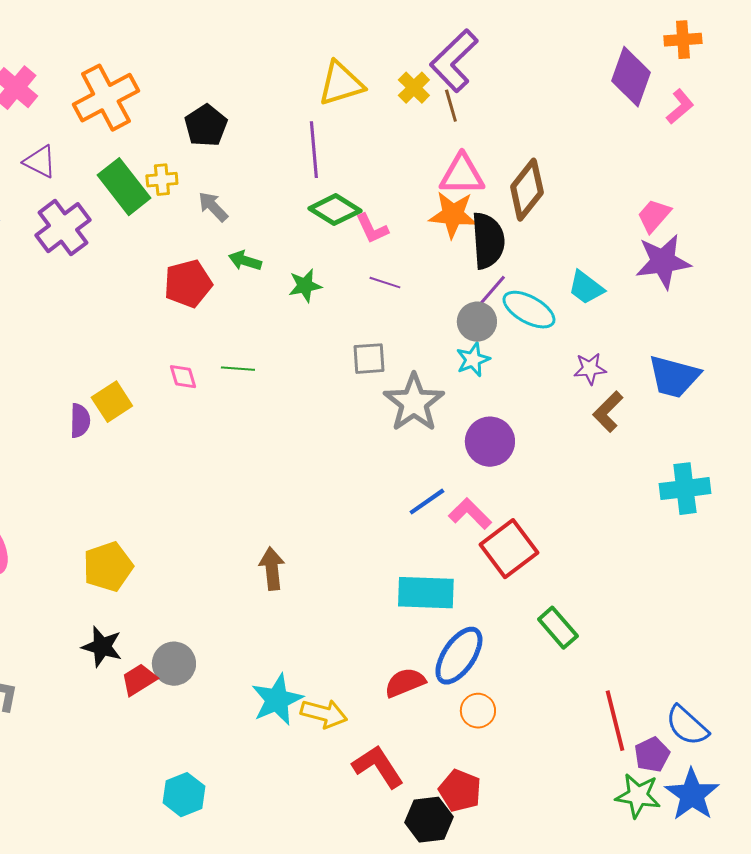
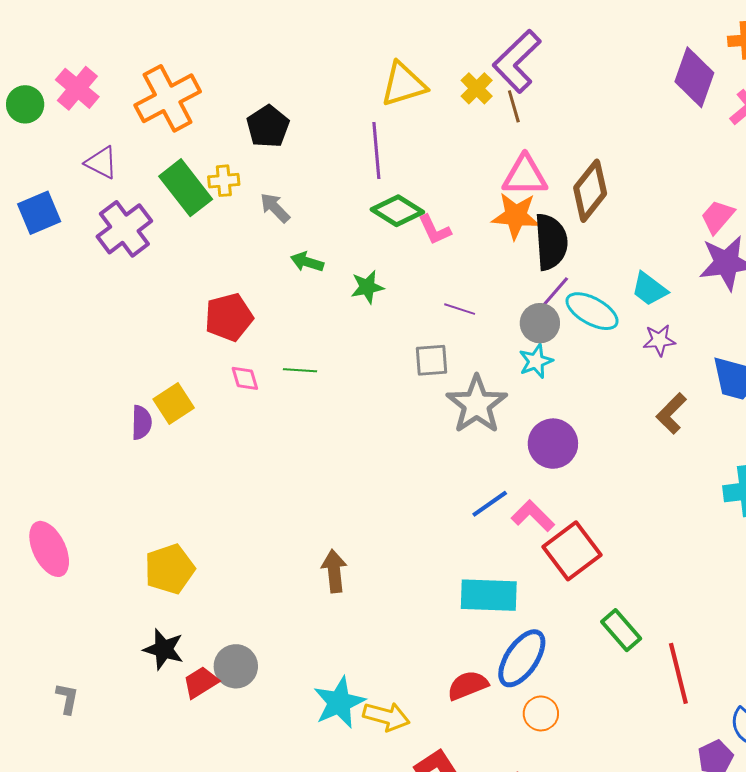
purple line: (385, 283) -> (460, 309), moved
red pentagon: (188, 284) -> (229, 317), moved
purple star: (590, 369) -> (659, 340), moved
red line: (615, 721) -> (678, 673), moved

